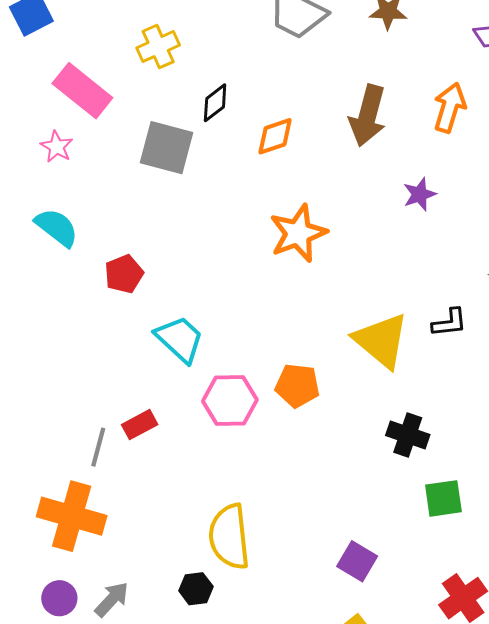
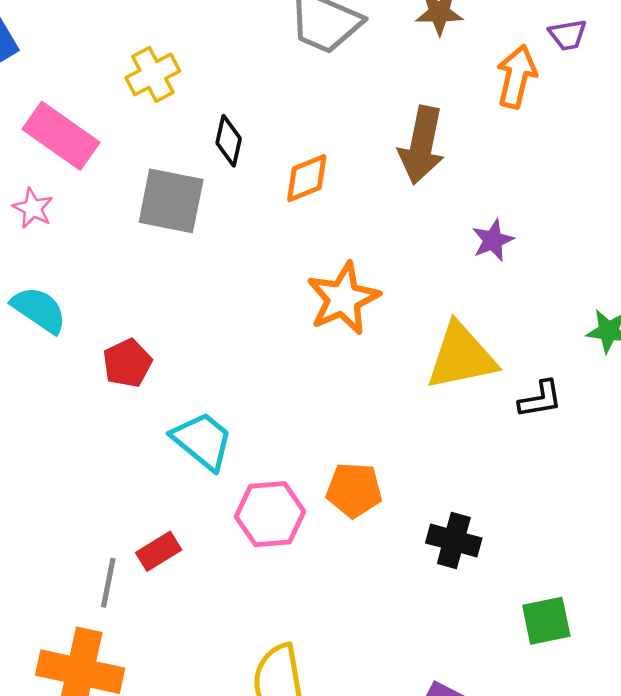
black diamond: (215, 103) -> (229, 141), turned -36
orange arrow: (450, 108) -> (517, 76), moved
yellow triangle: (381, 341) -> (461, 357), moved, turned -48
black cross: (408, 435) -> (454, 540), moved

